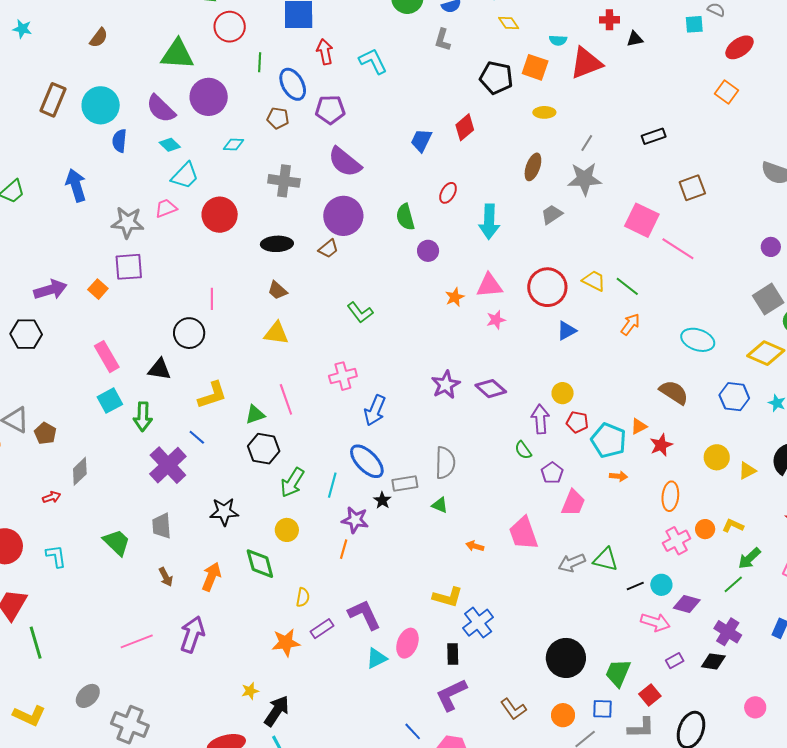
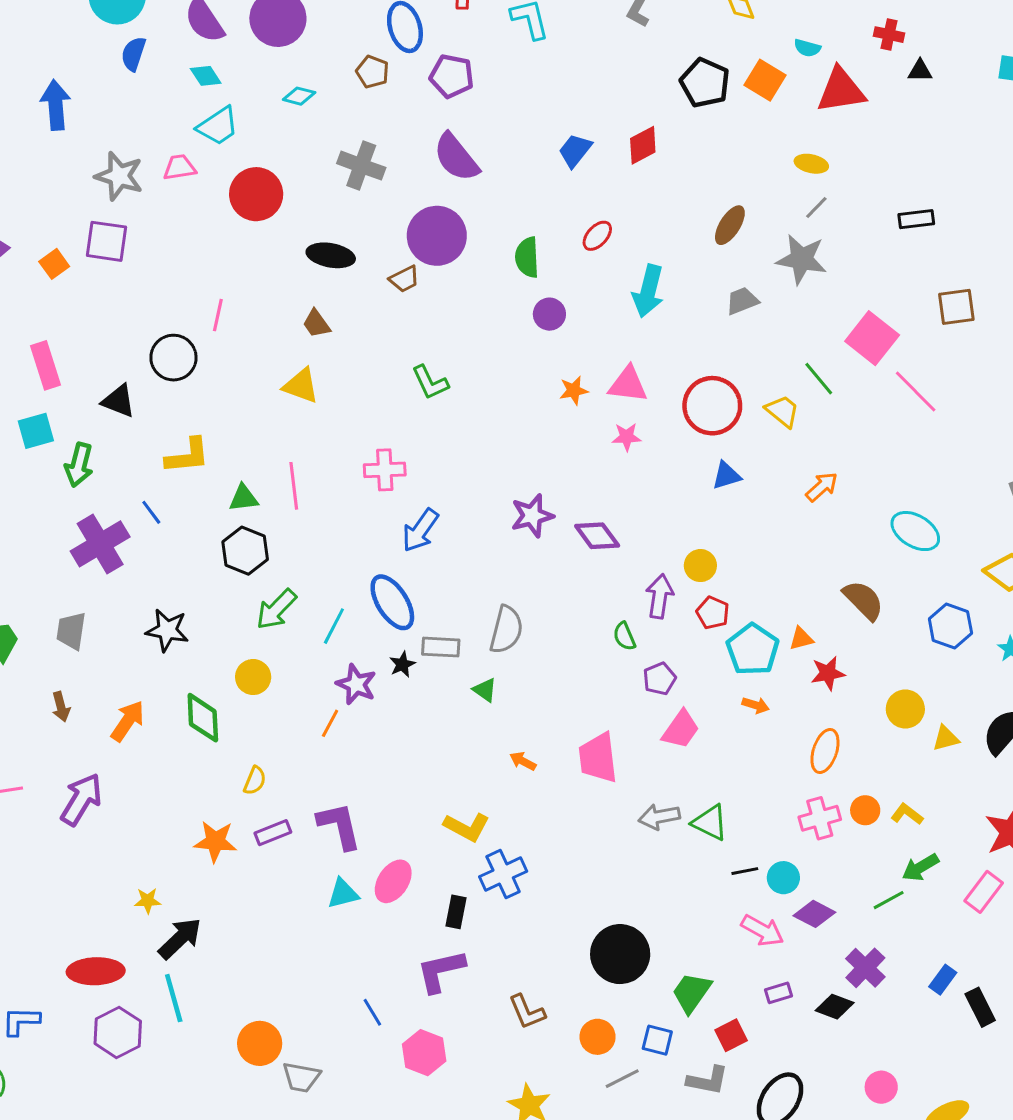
yellow ellipse: (544, 112) -> (811, 164), moved
green line: (627, 286) -> (819, 379), moved

